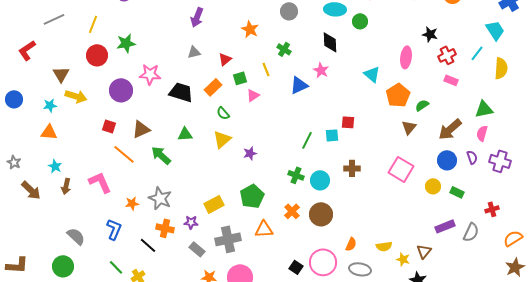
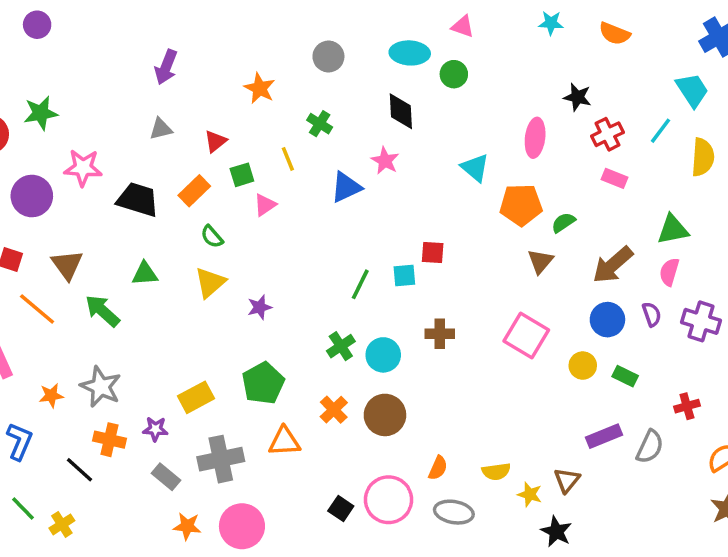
orange pentagon: (398, 95) -> (521, 205), turned 30
brown triangle: (141, 129) -> (67, 265), turned -42
green cross: (296, 175) -> (341, 346), turned 35

